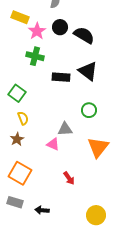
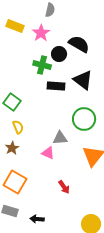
black circle: (60, 27) -> (59, 54), moved
pink star: (37, 31) -> (41, 33), moved
green cross: (35, 56) -> (42, 65), moved
green circle: (89, 110) -> (84, 119), size x1.5

